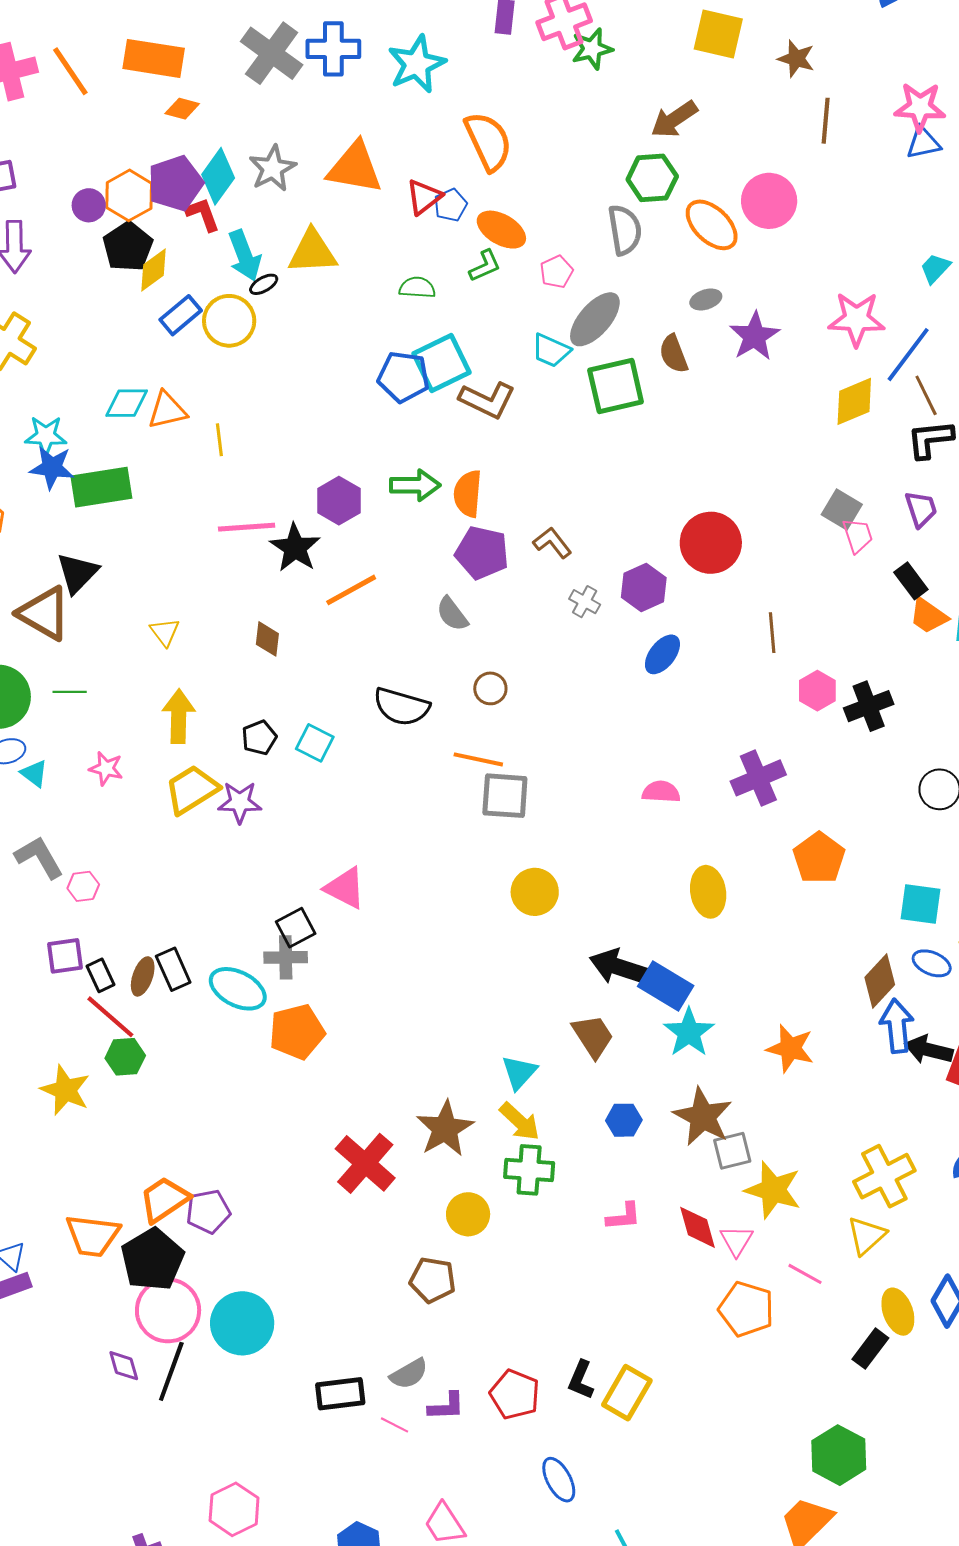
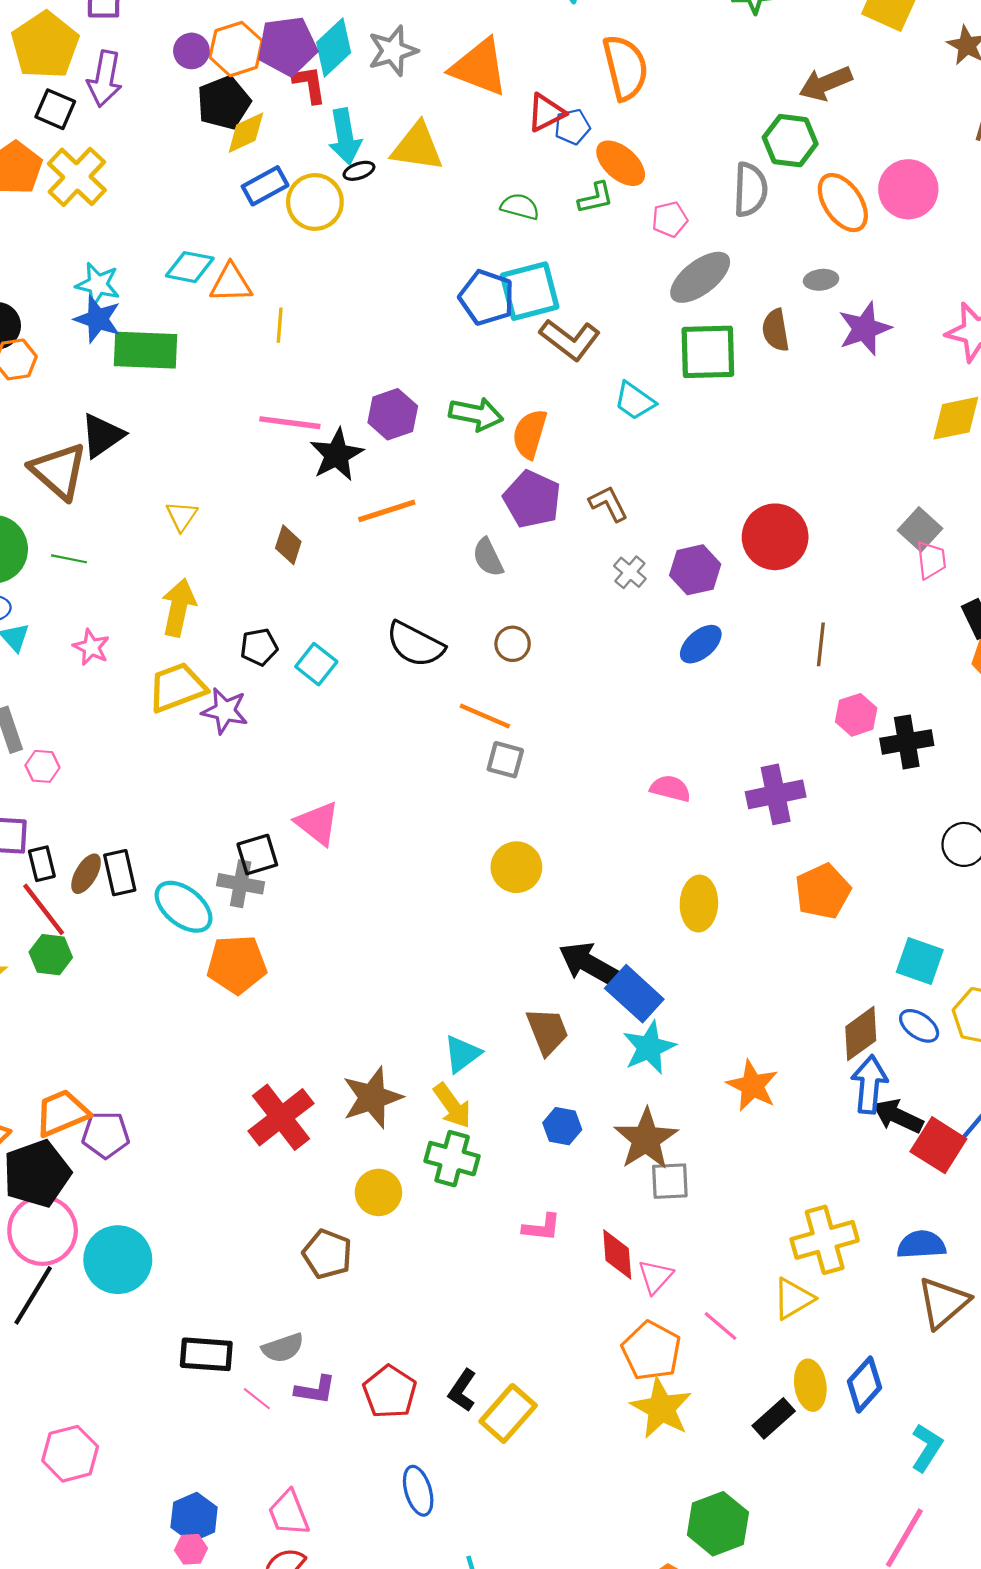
cyan trapezoid: (551, 350) -> (635, 401), moved
gray square: (505, 796) -> (505, 760), size x0.7
yellow star: (773, 1190) -> (661, 1408), moved

